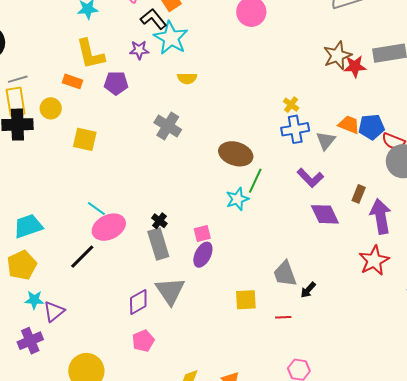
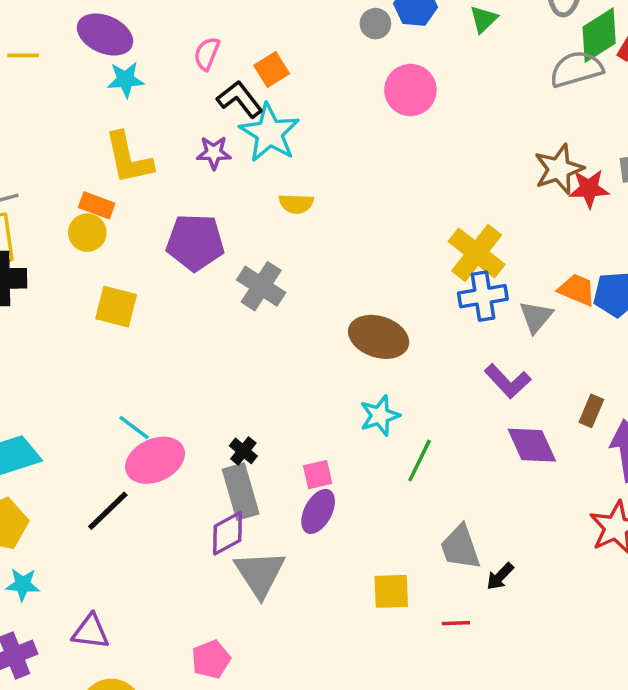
purple pentagon: (116, 83) -> (195, 242), moved, size x1.4
yellow cross: (291, 105) -> (477, 253), size x2.0
yellow circle: (51, 108) -> (87, 233), moved
green line: (255, 181) -> (420, 460), moved
purple diamond: (138, 302) -> (228, 533), moved
purple triangle: (54, 312) -> (91, 632), moved, turned 45

